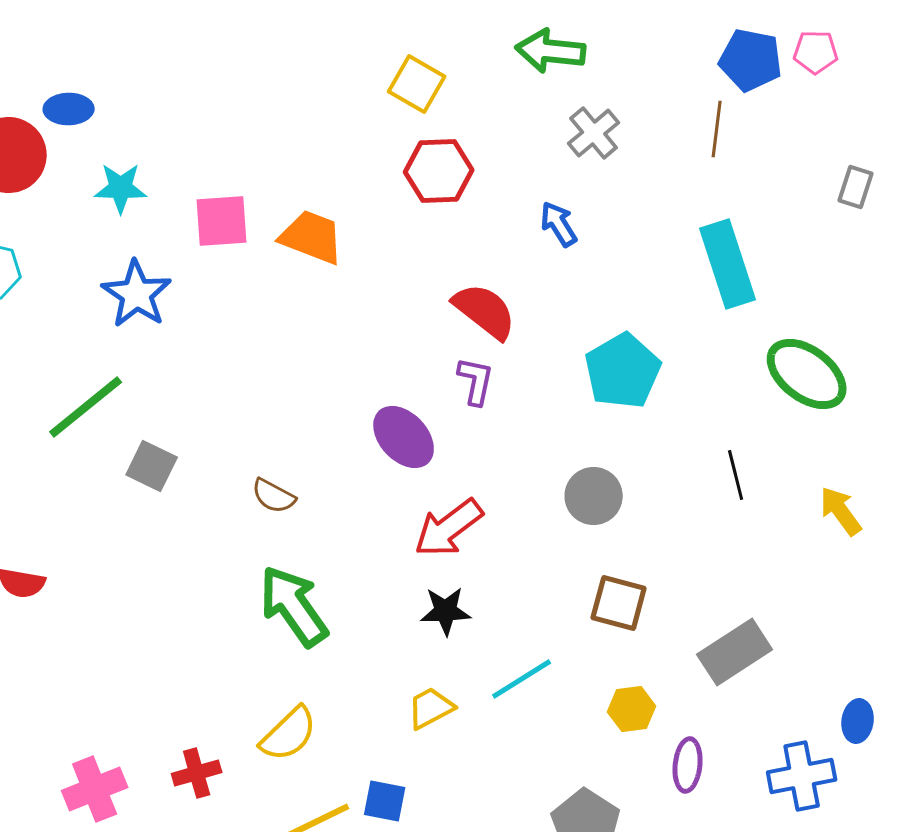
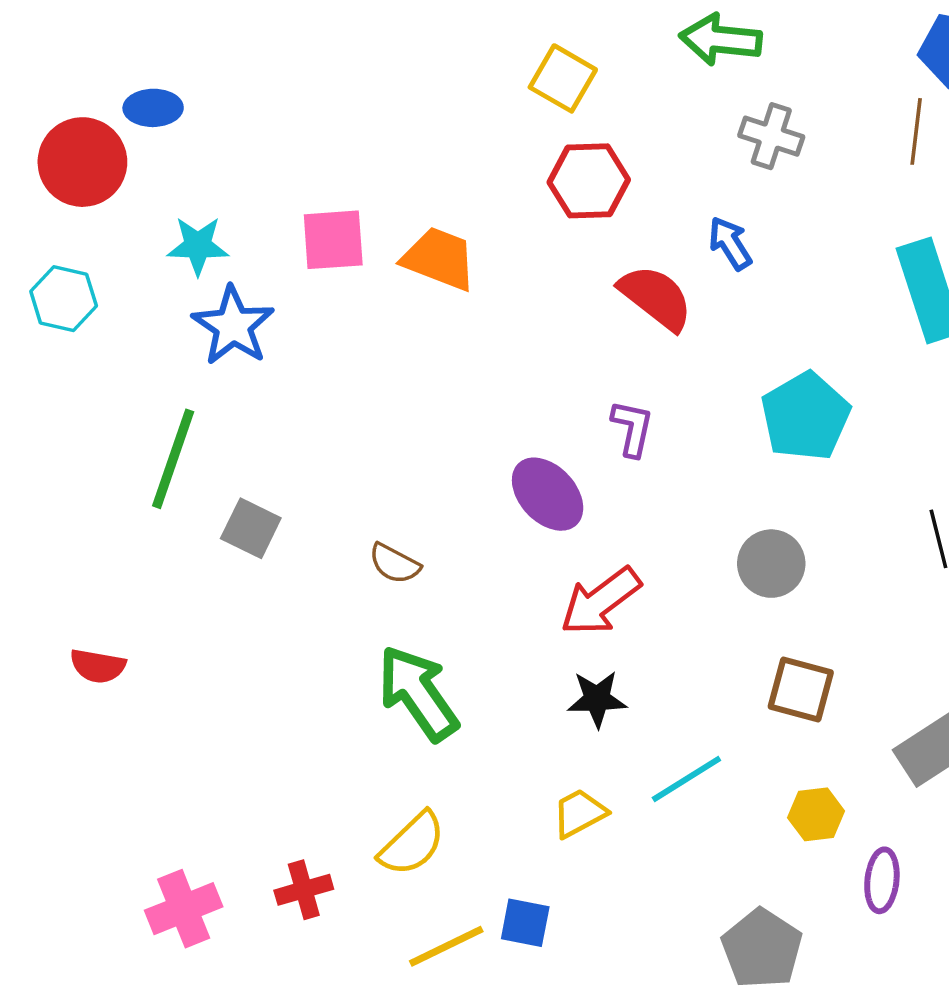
gray cross: (594, 133) -> (771, 136), turned -32
cyan star: (121, 188) -> (198, 246), moved
red semicircle: (485, 311) -> (656, 297), moved
green line: (86, 407) -> (173, 459), turned -32

